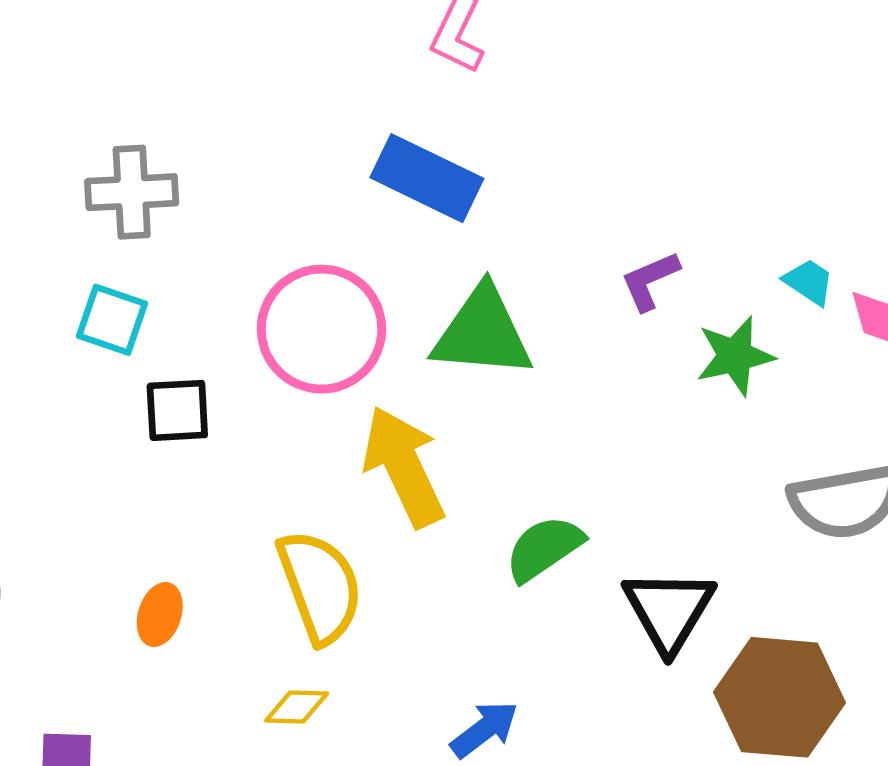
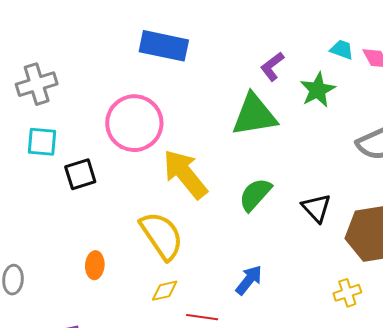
green triangle: (482, 333) -> (254, 115), moved
black triangle: (669, 610) -> (316, 208), size x0.7

